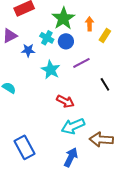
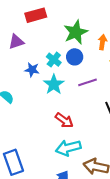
cyan cross: (47, 38) -> (54, 60), moved
blue star: (28, 50) -> (32, 70), moved

